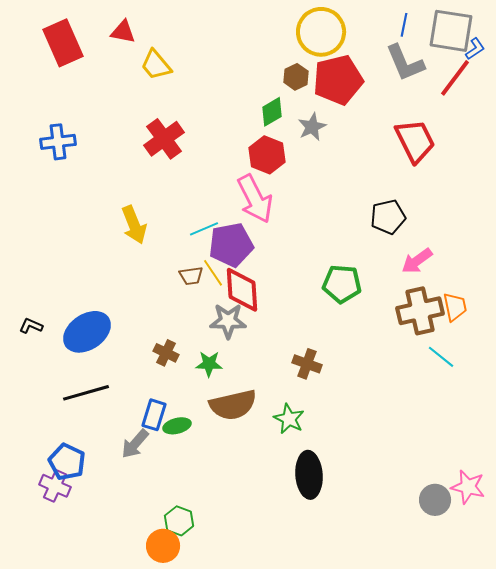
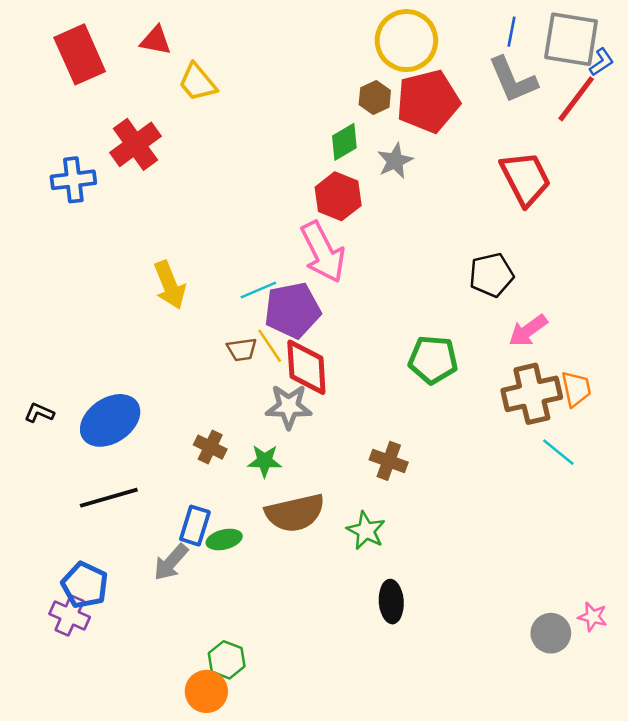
red cross: (164, 139) -> (135, 144), moved
black ellipse: (309, 475) -> (391, 602), size x0.7
pink star: (468, 487) -> (593, 617), size x0.7

